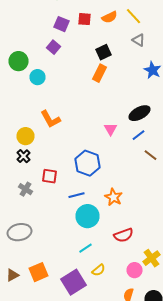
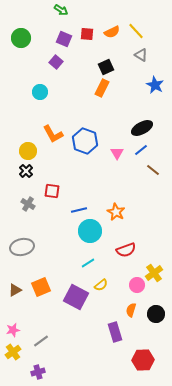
green circle: (18, 61) -> (21, 38), moved
pink triangle: (110, 129) -> (117, 153), moved
blue hexagon: (88, 163) -> (85, 141), moved
purple square: (74, 282) -> (76, 297), turned -30

